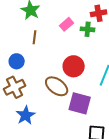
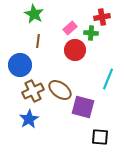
blue circle: (17, 61) -> (20, 65), size x1.5
red circle: (74, 66) -> (75, 50), moved
brown cross: (15, 87) -> (33, 91), moved

